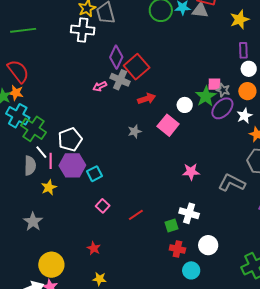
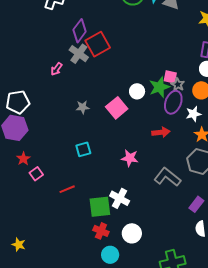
pink arrow: (100, 86) -> (57, 69), moved, turned -40
red arrow: (147, 99) -> (161, 132), moved
purple ellipse: (222, 108) -> (173, 102), turned -35
cyan square: (94, 174) -> (83, 149), moved
green square: (171, 226) -> (100, 207), size x1.6
red star: (94, 248) -> (23, 159), moved

